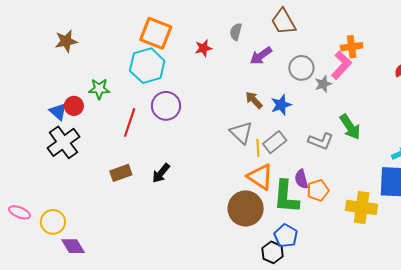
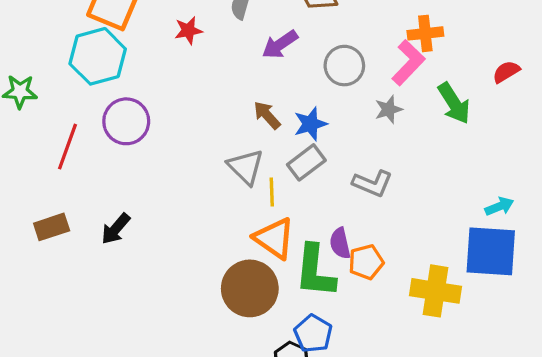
gray star: (323, 84) -> (389, 109), moved
green arrow: (350, 127) -> (454, 103), moved
gray rectangle: (275, 142) -> (306, 162), moved

